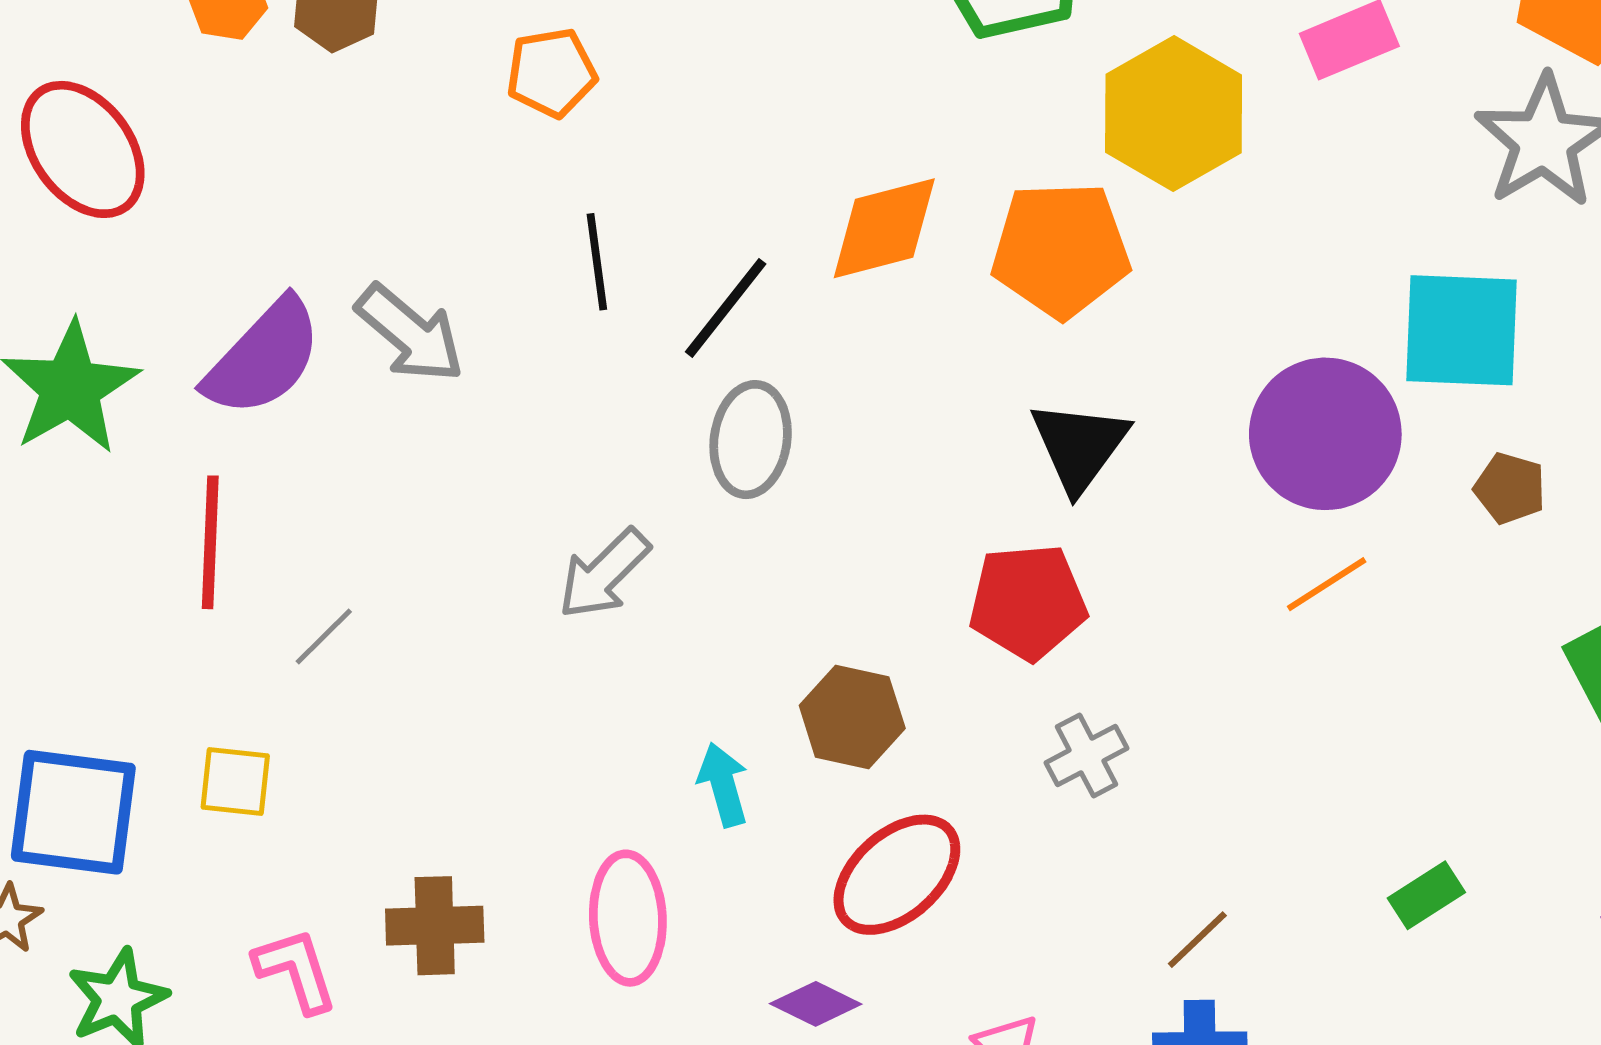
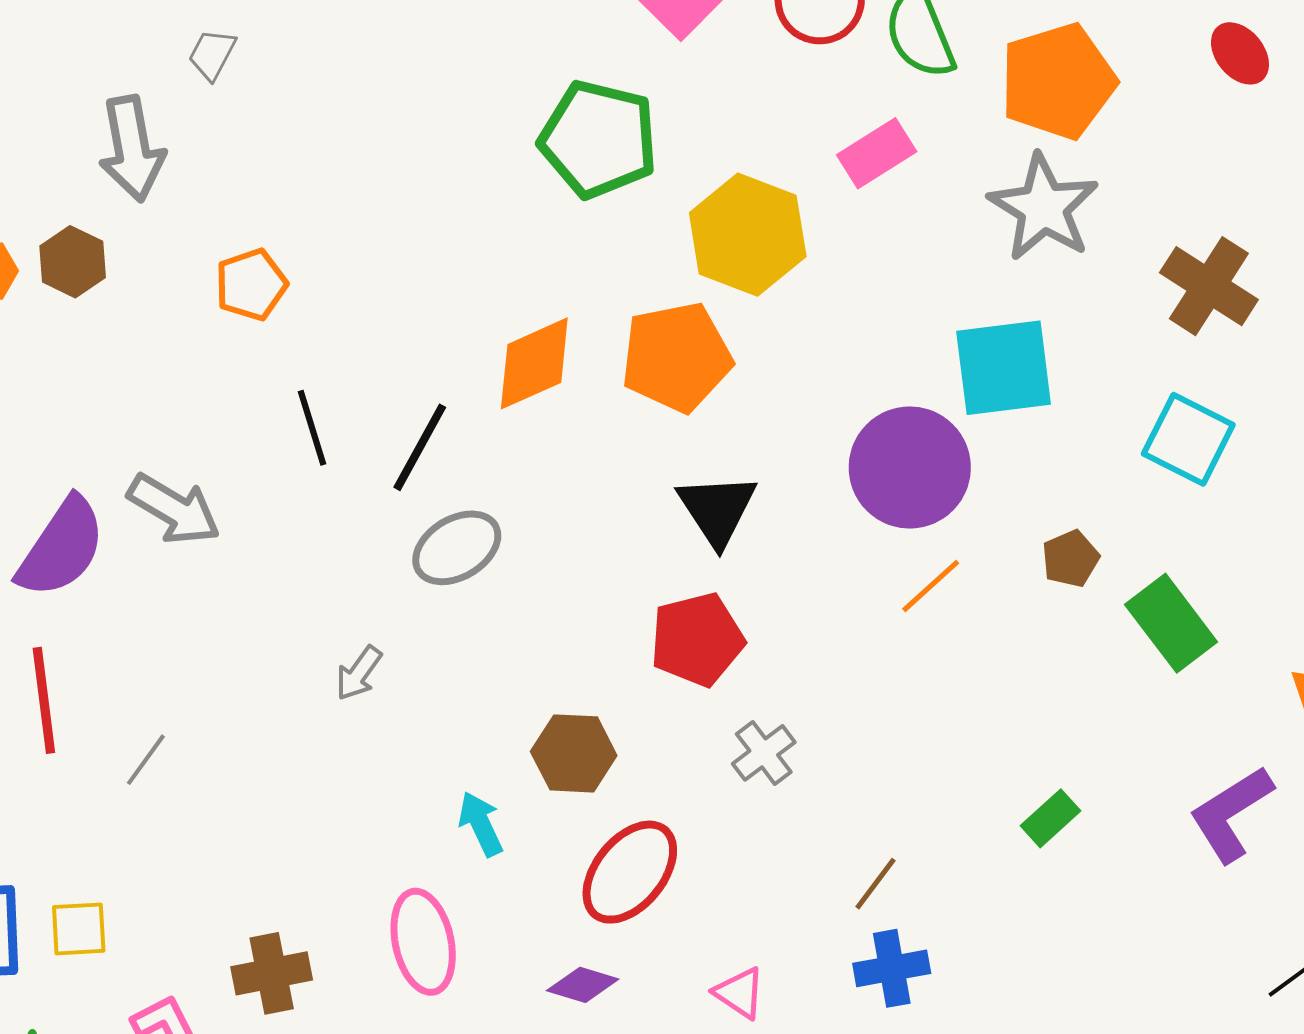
gray ellipse: (751, 440) -> (457, 548), turned 60
brown pentagon: (1510, 488) -> (1071, 559), moved, turned -30
gray arrow: (604, 574) -> (359, 673), size x0.7
yellow square: (235, 782) -> (79, 929), moved

